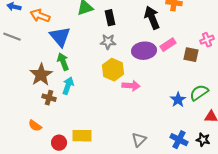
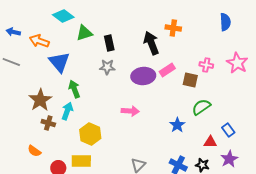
pink cross: (207, 40) -> (206, 65), turned 32
green arrow: (63, 62) -> (74, 89), moved
yellow hexagon: (113, 70) -> (90, 134), moved
green semicircle: (199, 93) -> (201, 107), moved

